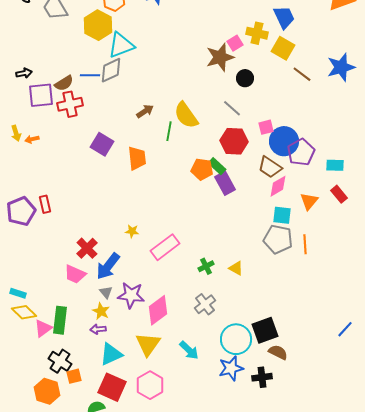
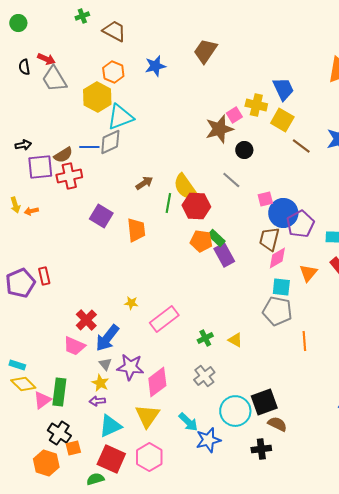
red hexagon: (234, 141) -> (196, 206), moved
brown trapezoid: (270, 167) -> (269, 239), turned 70
orange line: (305, 244) -> (304, 341), moved
blue star: (231, 368) -> (208, 440), moved

